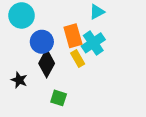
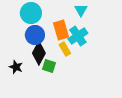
cyan triangle: (97, 12) -> (81, 10), turned -32
cyan circle: (22, 15) -> (31, 13), moved
green square: (59, 98) -> (49, 66), moved

